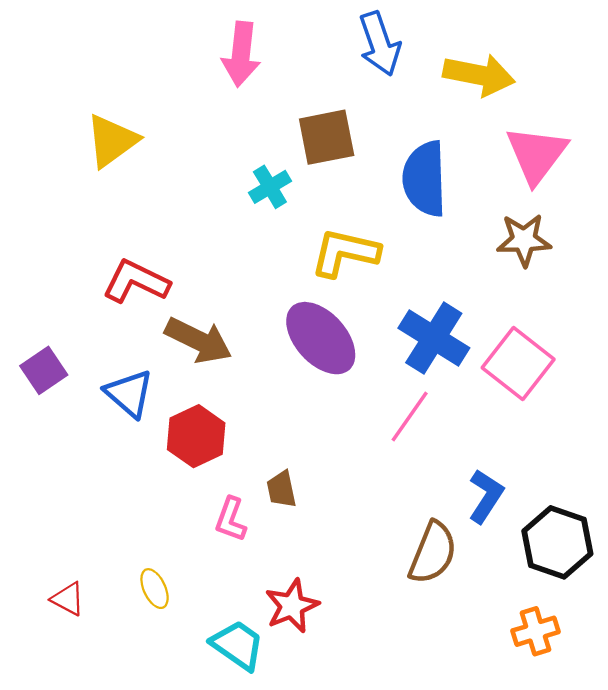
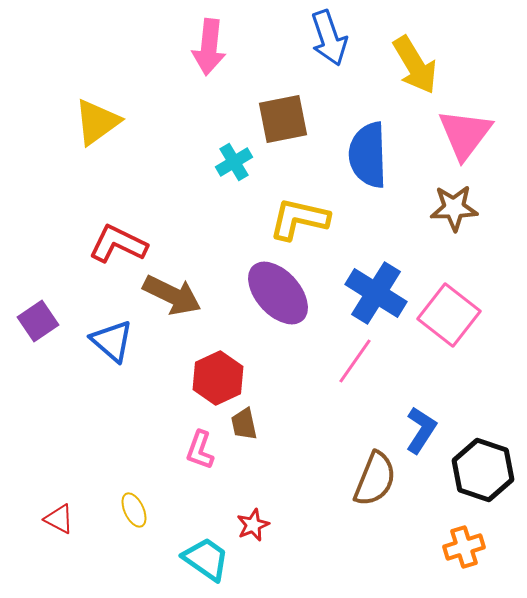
yellow arrow: (479, 75) -> (415, 65), turned 48
red hexagon: (196, 436) -> (218, 378), moved
red star: (292, 606) -> (253, 525), size x0.7

